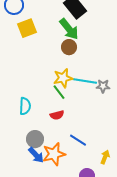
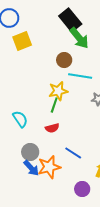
green arrow: (69, 29) -> (79, 38), moved
cyan line: (85, 81) -> (80, 76), moved
green line: (59, 92) -> (54, 105), turned 56
cyan semicircle: (25, 106) -> (20, 119), turned -36

